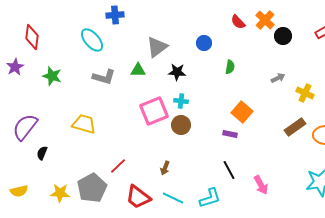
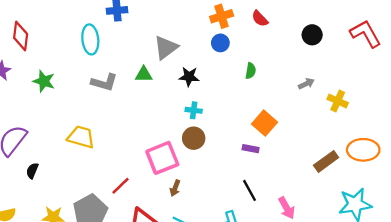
orange cross: (265, 20) -> (222, 16), moved, turned 30
cyan ellipse: (92, 40) -> (90, 39), turned 35
pink square: (154, 111) -> (162, 158), moved
brown rectangle: (295, 127) -> (326, 161), moved

